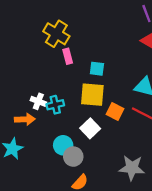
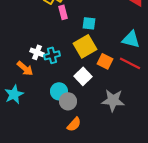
yellow square: (92, 95) -> (85, 46), turned -35
orange arrow: (25, 119) -> (25, 68), turned 42
gray star: (132, 168) -> (113, 100), moved

